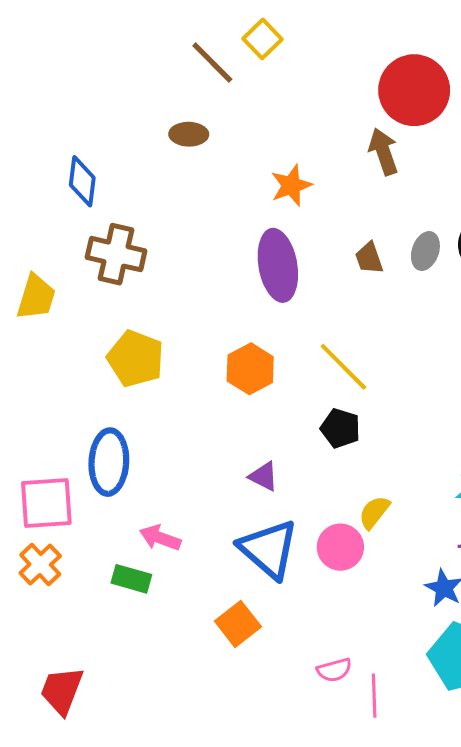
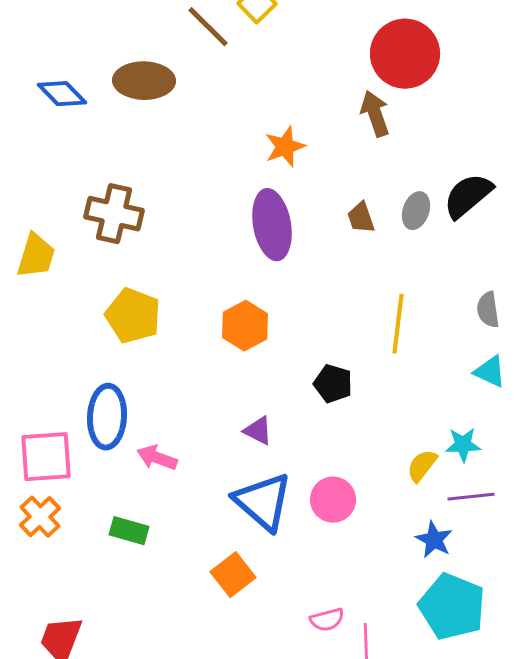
brown ellipse: (189, 134) -> (144, 81), moved, size x1.6
blue diamond: (82, 181) -> (62, 94), moved, turned -51
yellow line: (343, 367) -> (398, 324), moved, turned 52
yellow semicircle: (374, 512) -> (422, 466), moved
pink arrow: (160, 538) -> (157, 458), moved

